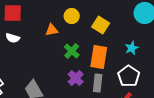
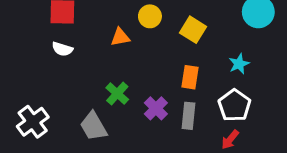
green cross: (72, 51) -> (117, 94), moved
orange rectangle: (99, 57) -> (190, 77), size x0.7

